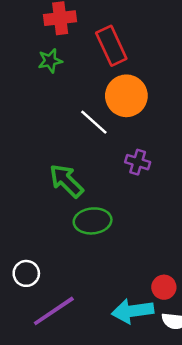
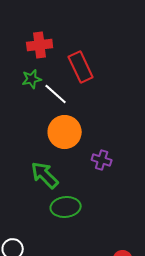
orange circle: (126, 96) -> (65, 132), moved
white line: (94, 122) -> (56, 94), moved

